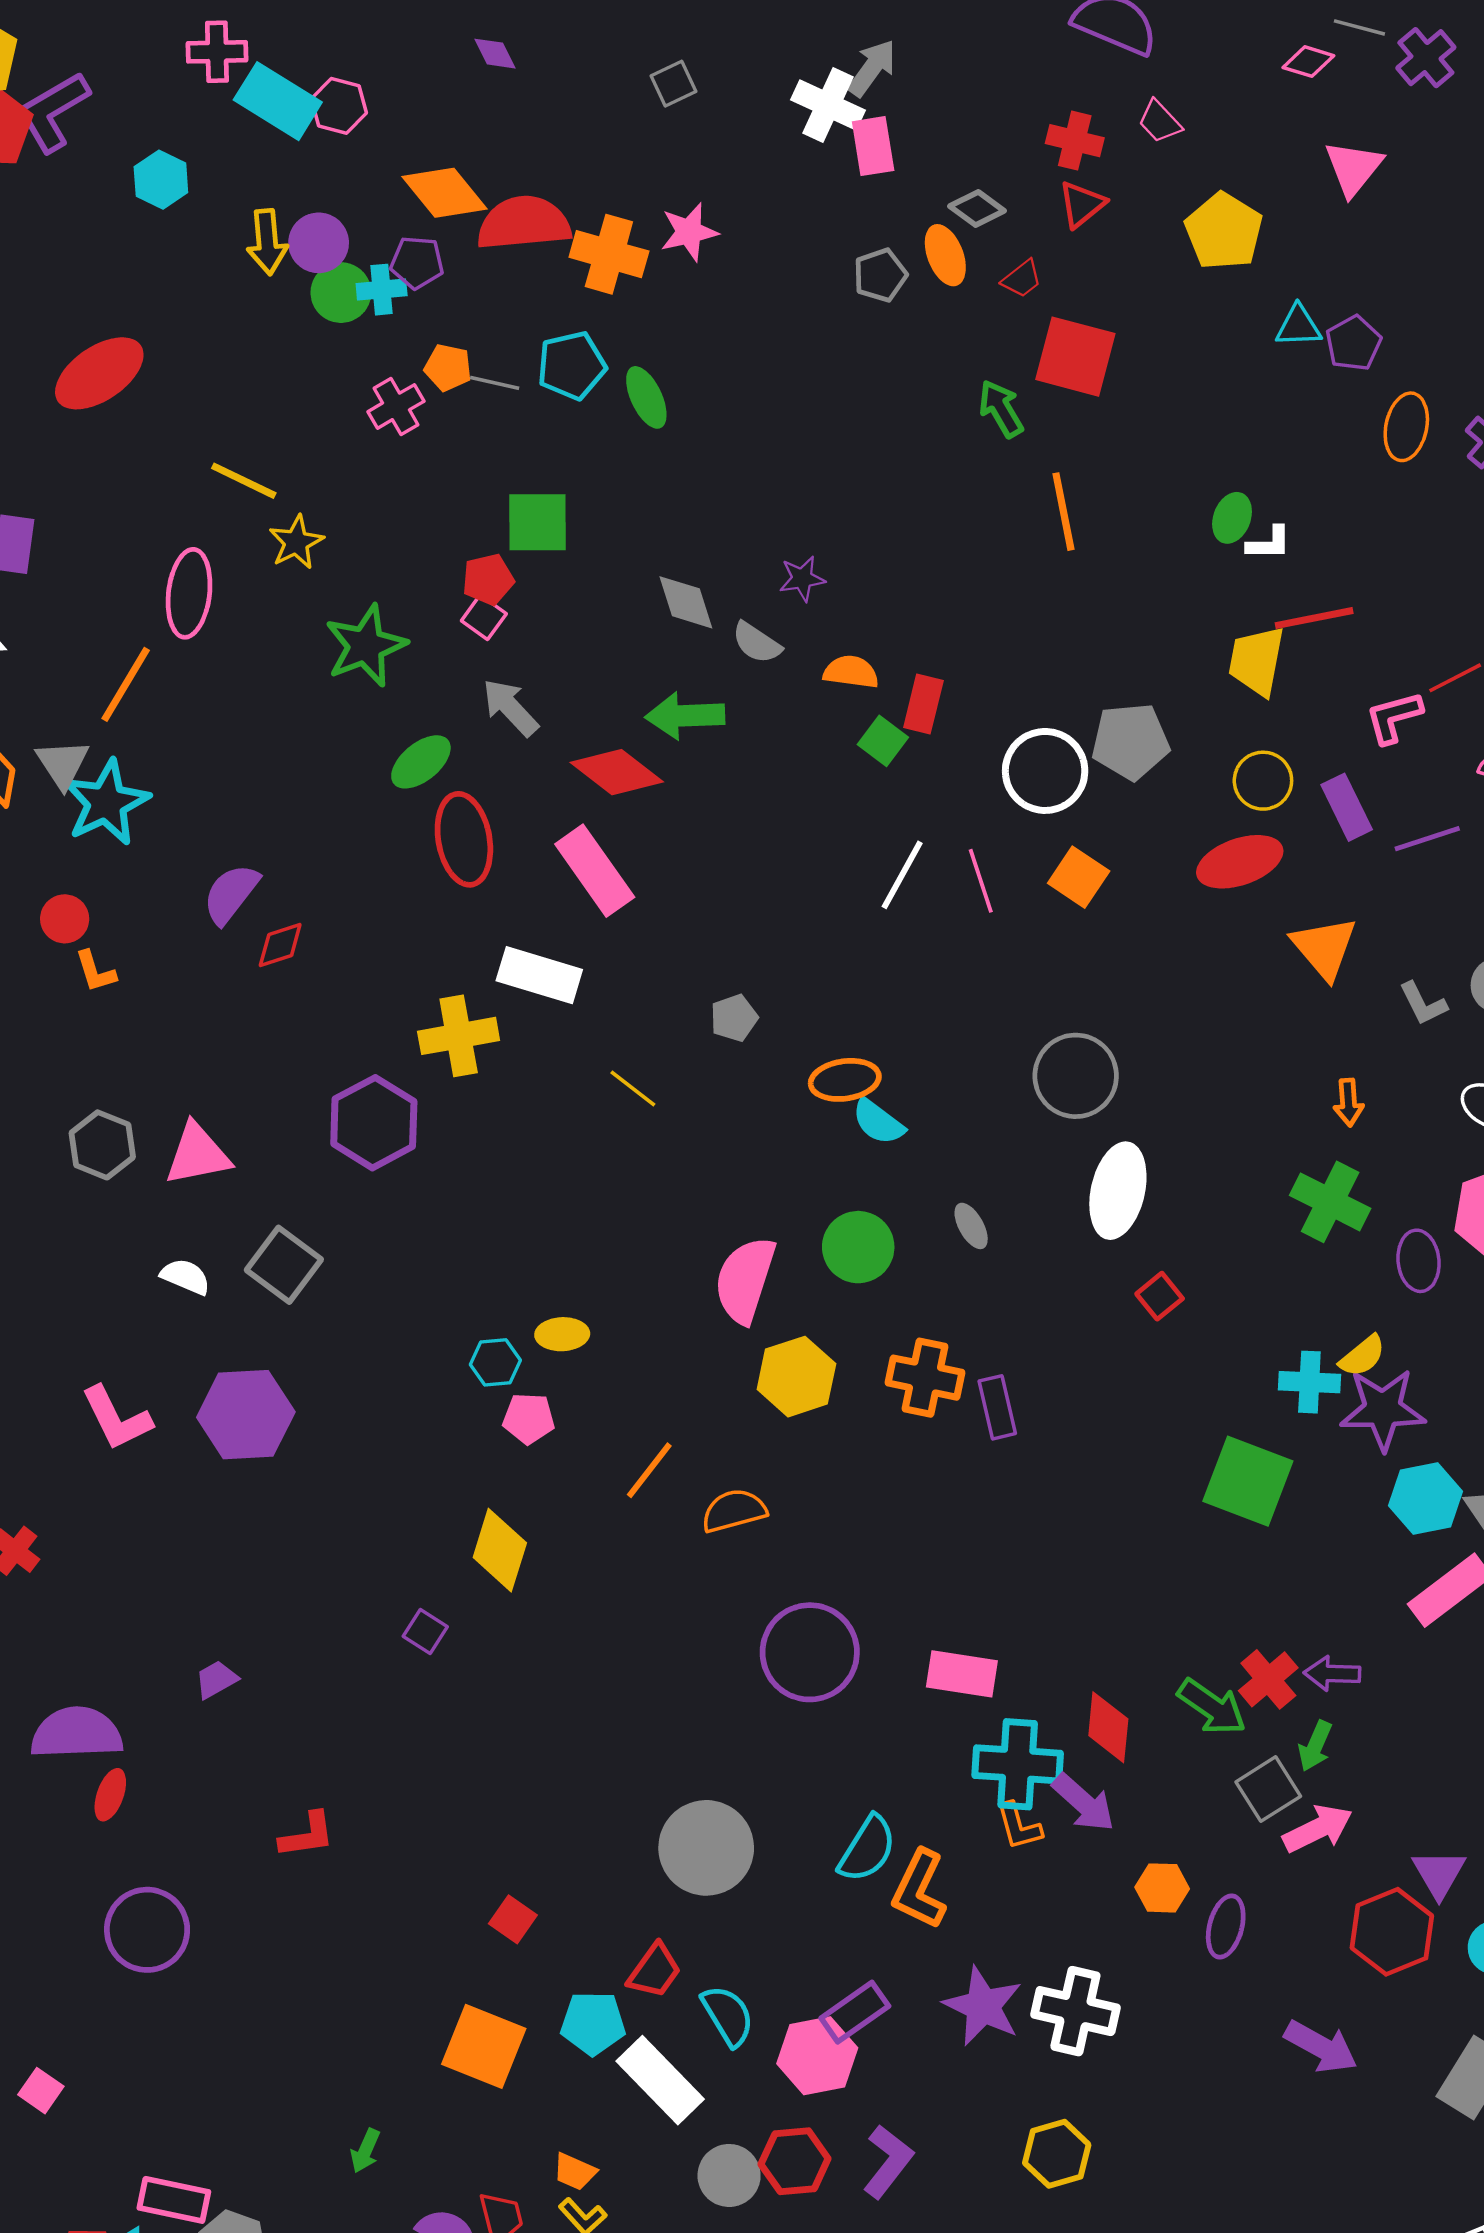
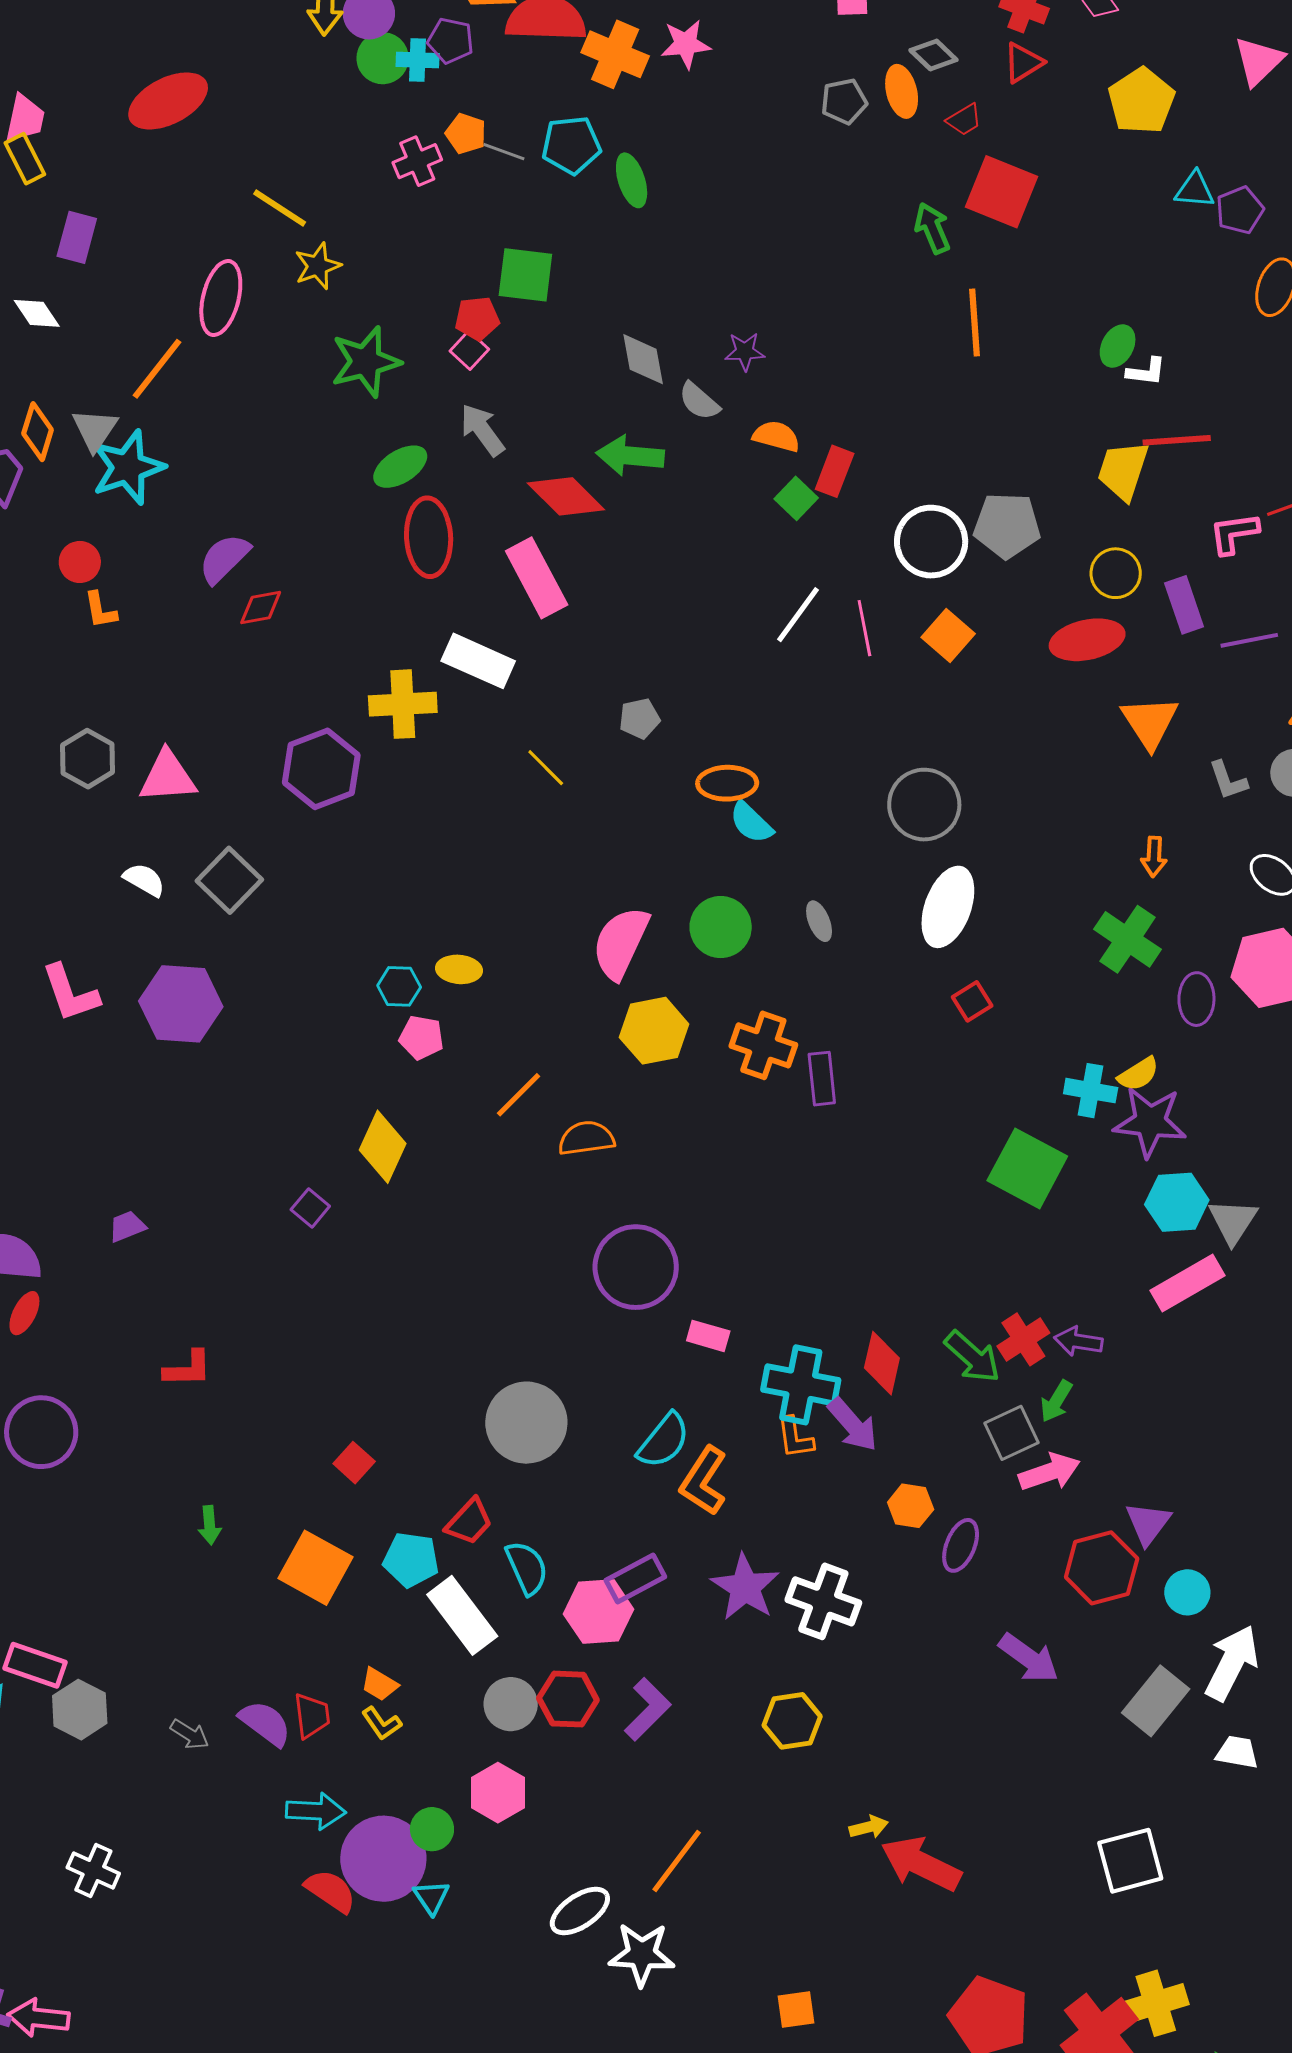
pink rectangle: (962, 1674) -> (708, 1336), moved, size x0.7
green arrow: (365, 2151) -> (210, 1525), moved, turned -36

